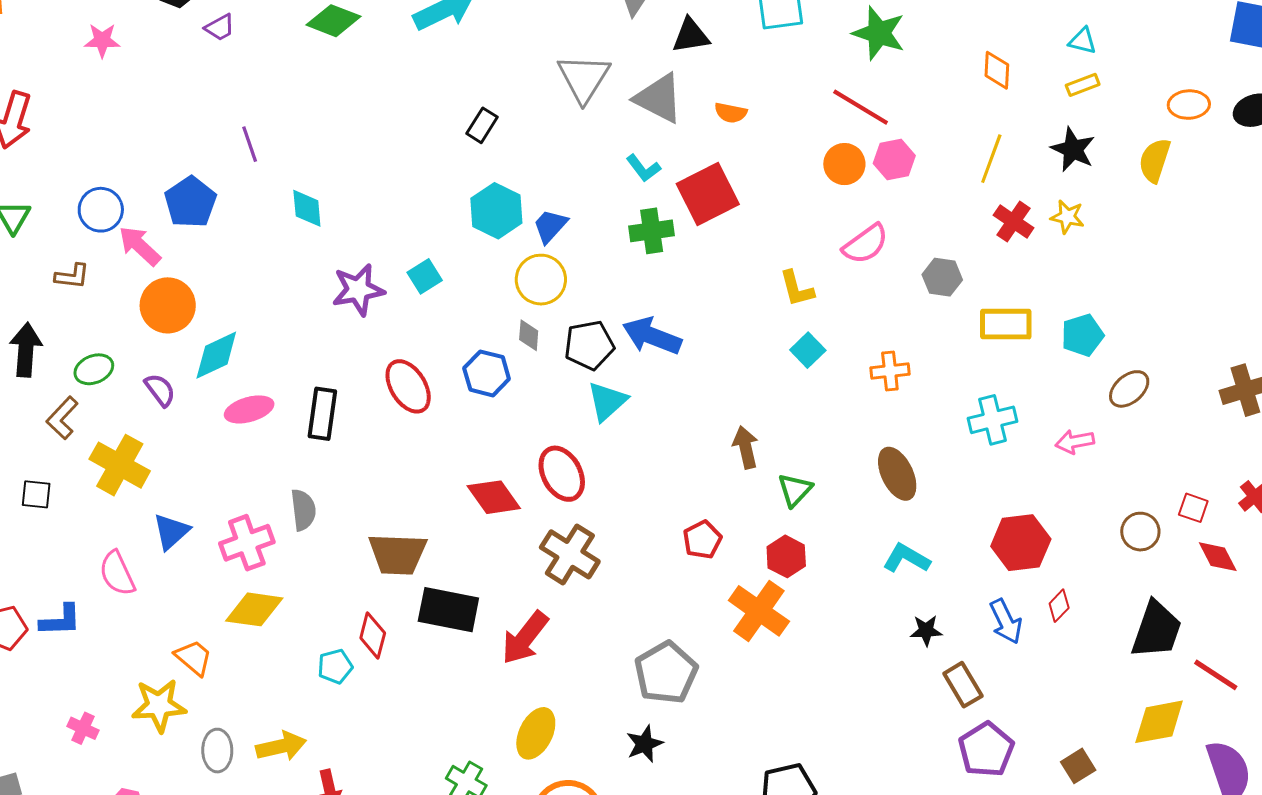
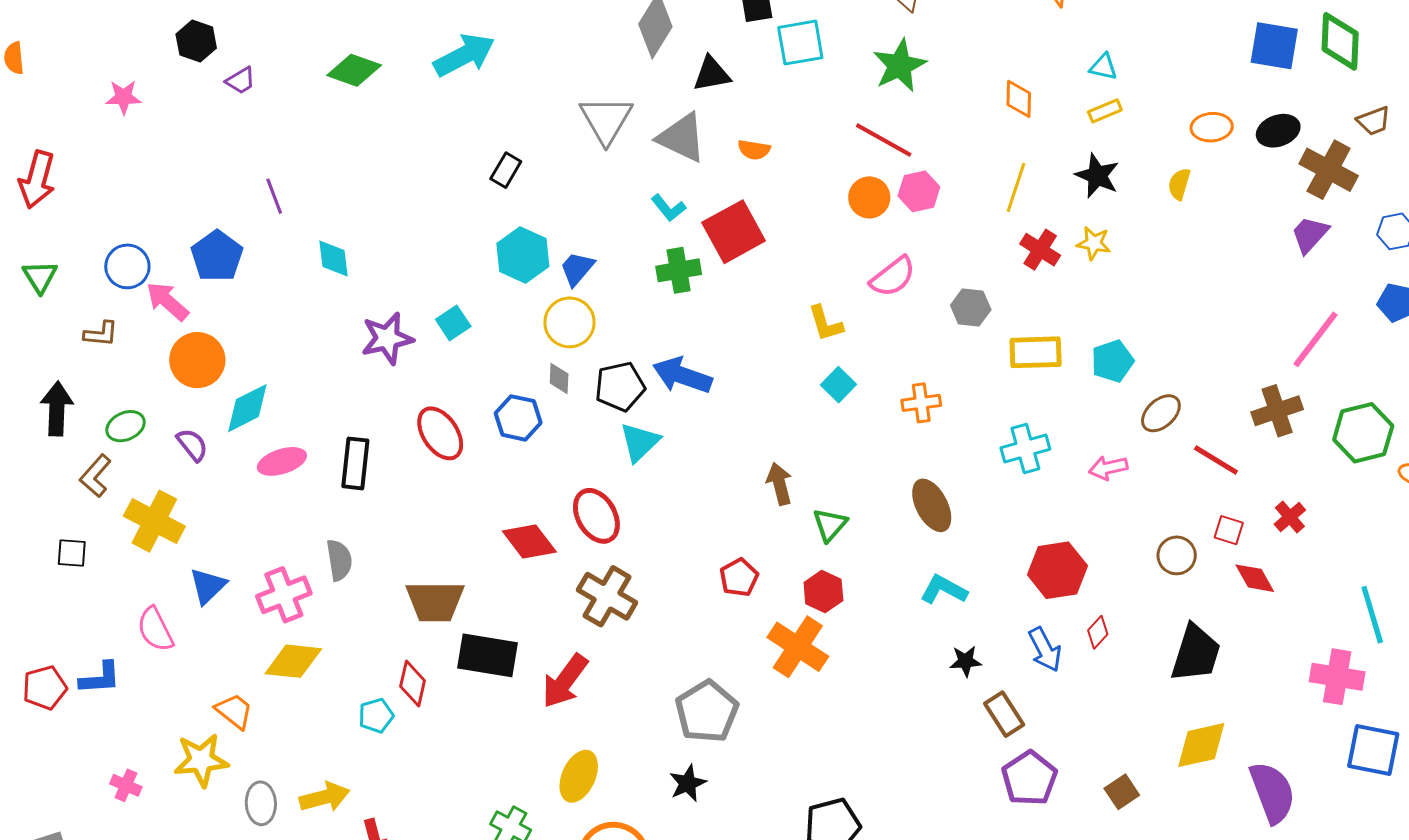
green star: (879, 33) -> (900, 66), turned 30
yellow semicircle: (1155, 160) -> (1179, 184), size x0.7
red line: (1216, 675) -> (1216, 460), moved

